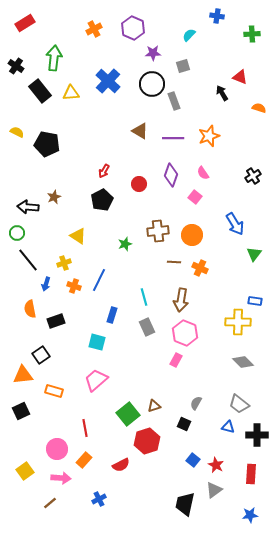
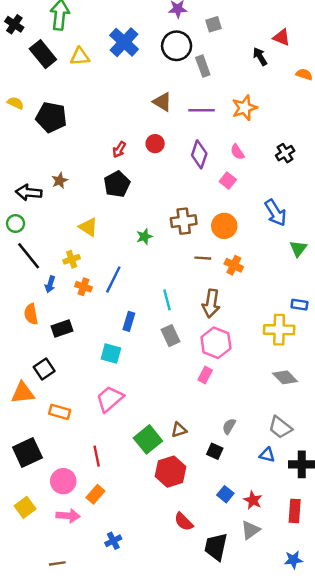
black cross: (253, 176) -> (285, 153), moved
red circle: (139, 184) -> (155, 144), moved
black square: (21, 411) -> (27, 453), moved, size x1.4
red semicircle: (121, 465) -> (184, 522), moved, turned 72
brown line: (50, 503) -> (57, 563), moved, turned 32

